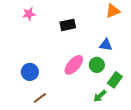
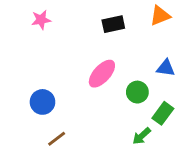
black rectangle: (68, 25) -> (113, 24), moved
blue triangle: (106, 45) -> (166, 68), moved
pink ellipse: (74, 65) -> (102, 74), moved

